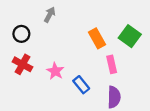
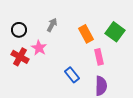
gray arrow: (50, 15) -> (52, 25), moved
pink star: (55, 71) -> (39, 48), moved

